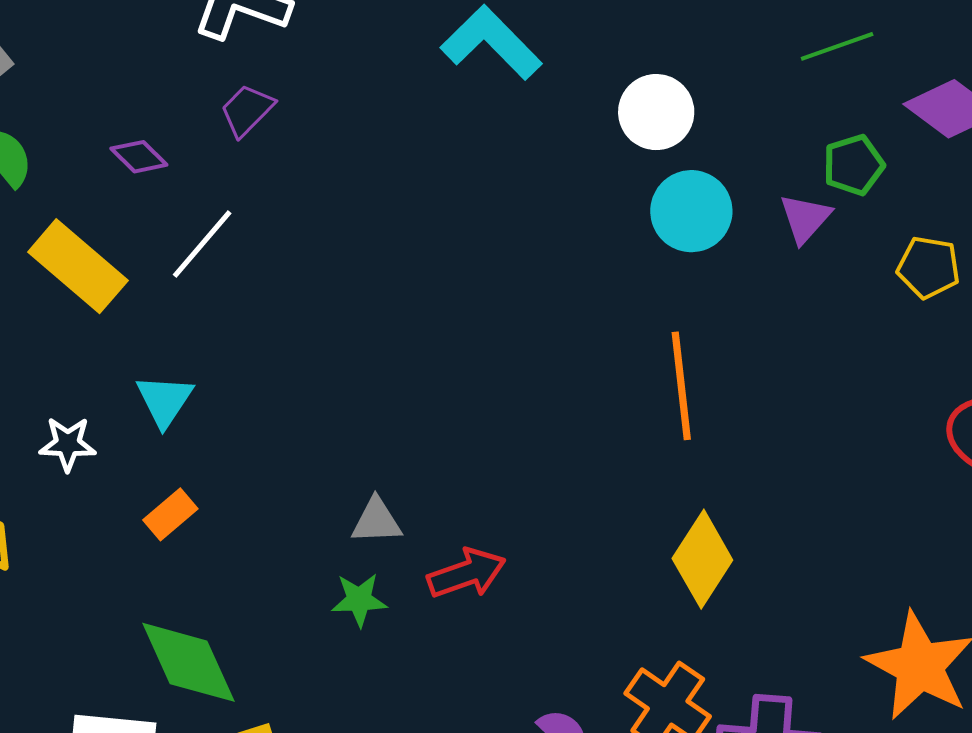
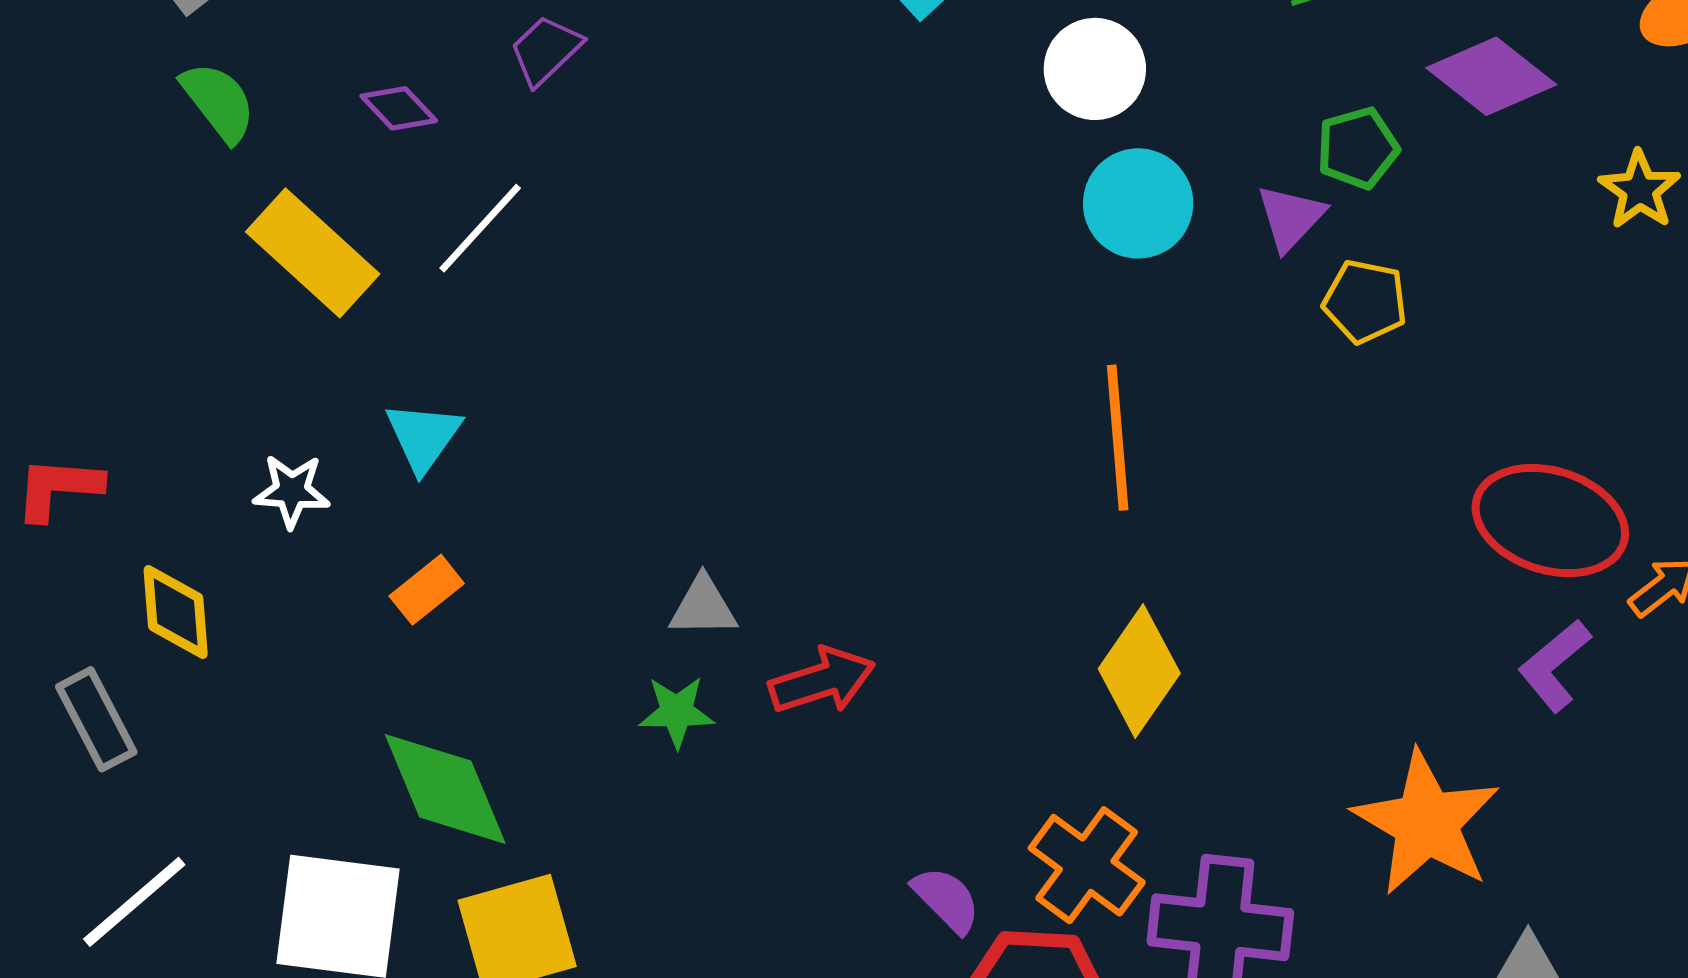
yellow pentagon: (929, 267) -> (1365, 301), moved

